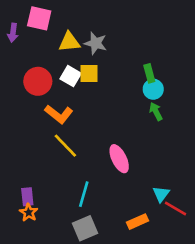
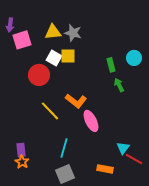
pink square: (39, 18) -> (22, 40), moved, turned -30
green rectangle: (149, 73) -> (111, 65), moved
red circle: (38, 81) -> (39, 75), moved
cyan circle: (153, 89) -> (134, 58), moved
orange L-shape: (59, 114) -> (76, 101), moved
orange rectangle: (137, 222) -> (105, 169), turned 35

